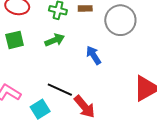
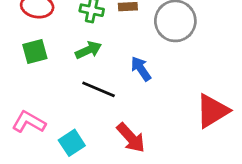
black line: (60, 90) -> (99, 89), moved

